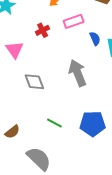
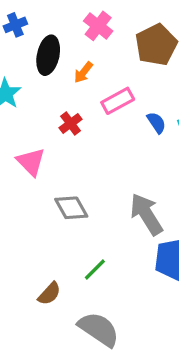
gray arrow: (77, 73) -> (146, 214), moved
green line: (54, 123) -> (95, 269), moved, turned -63

